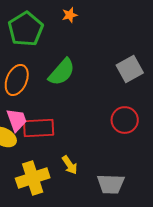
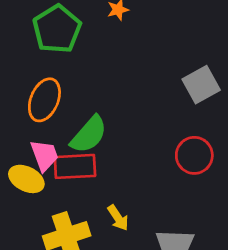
green semicircle: (62, 72) -> (89, 135), moved

